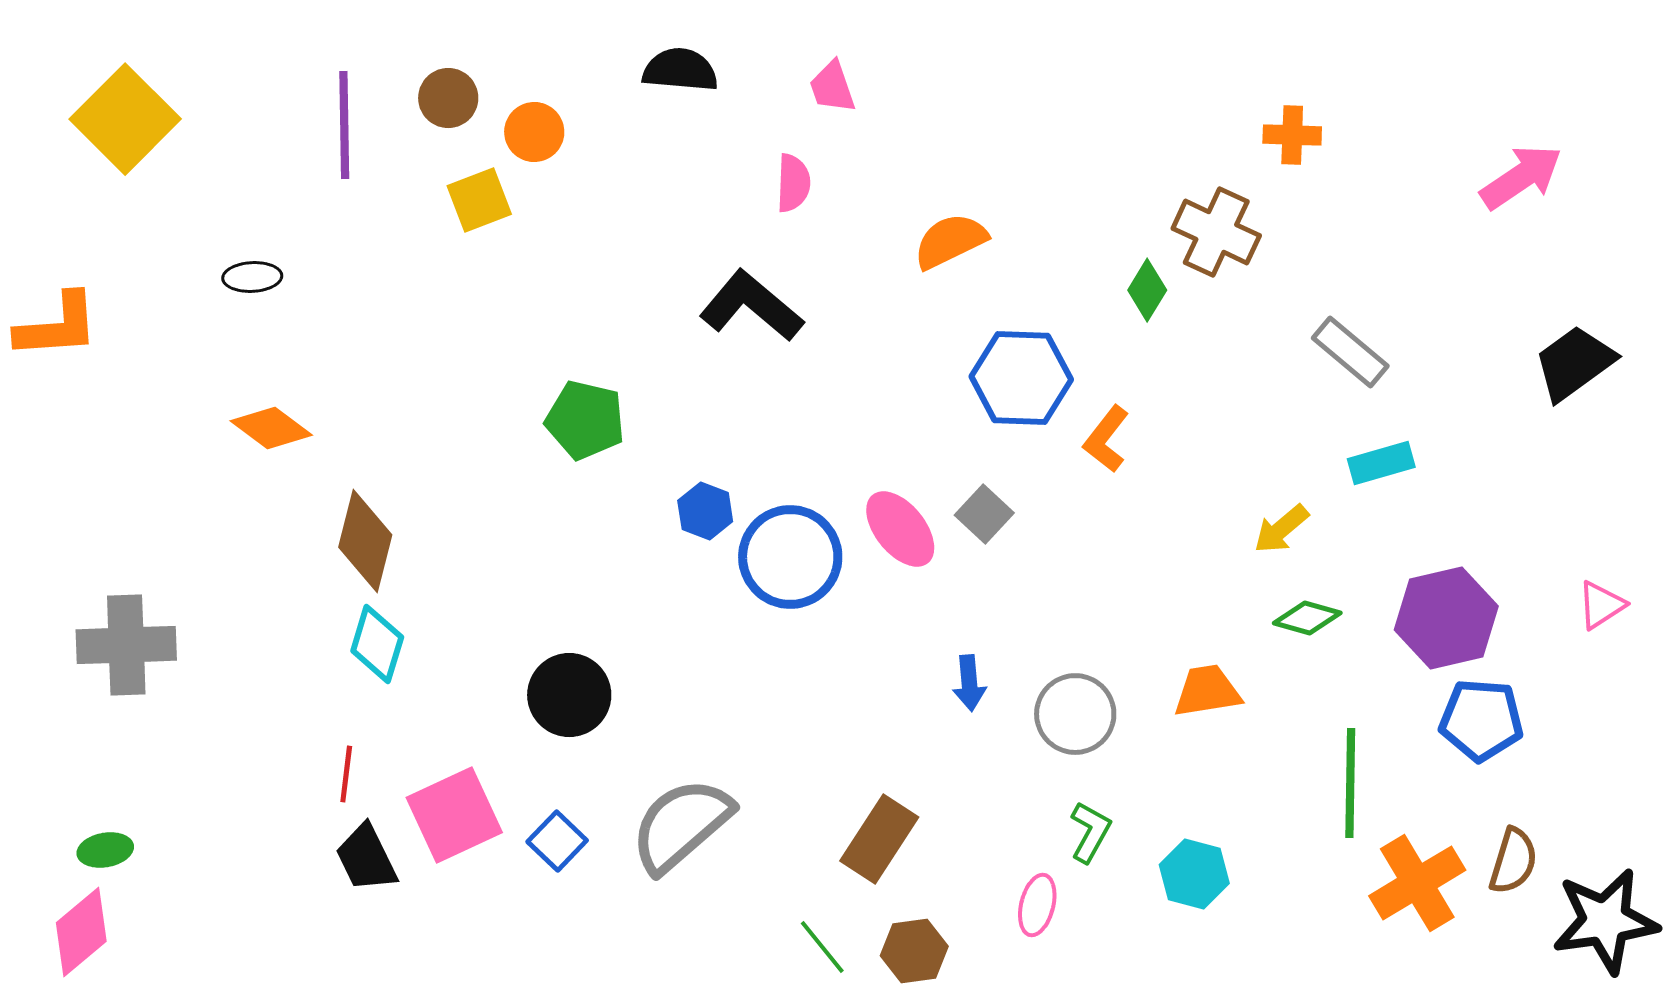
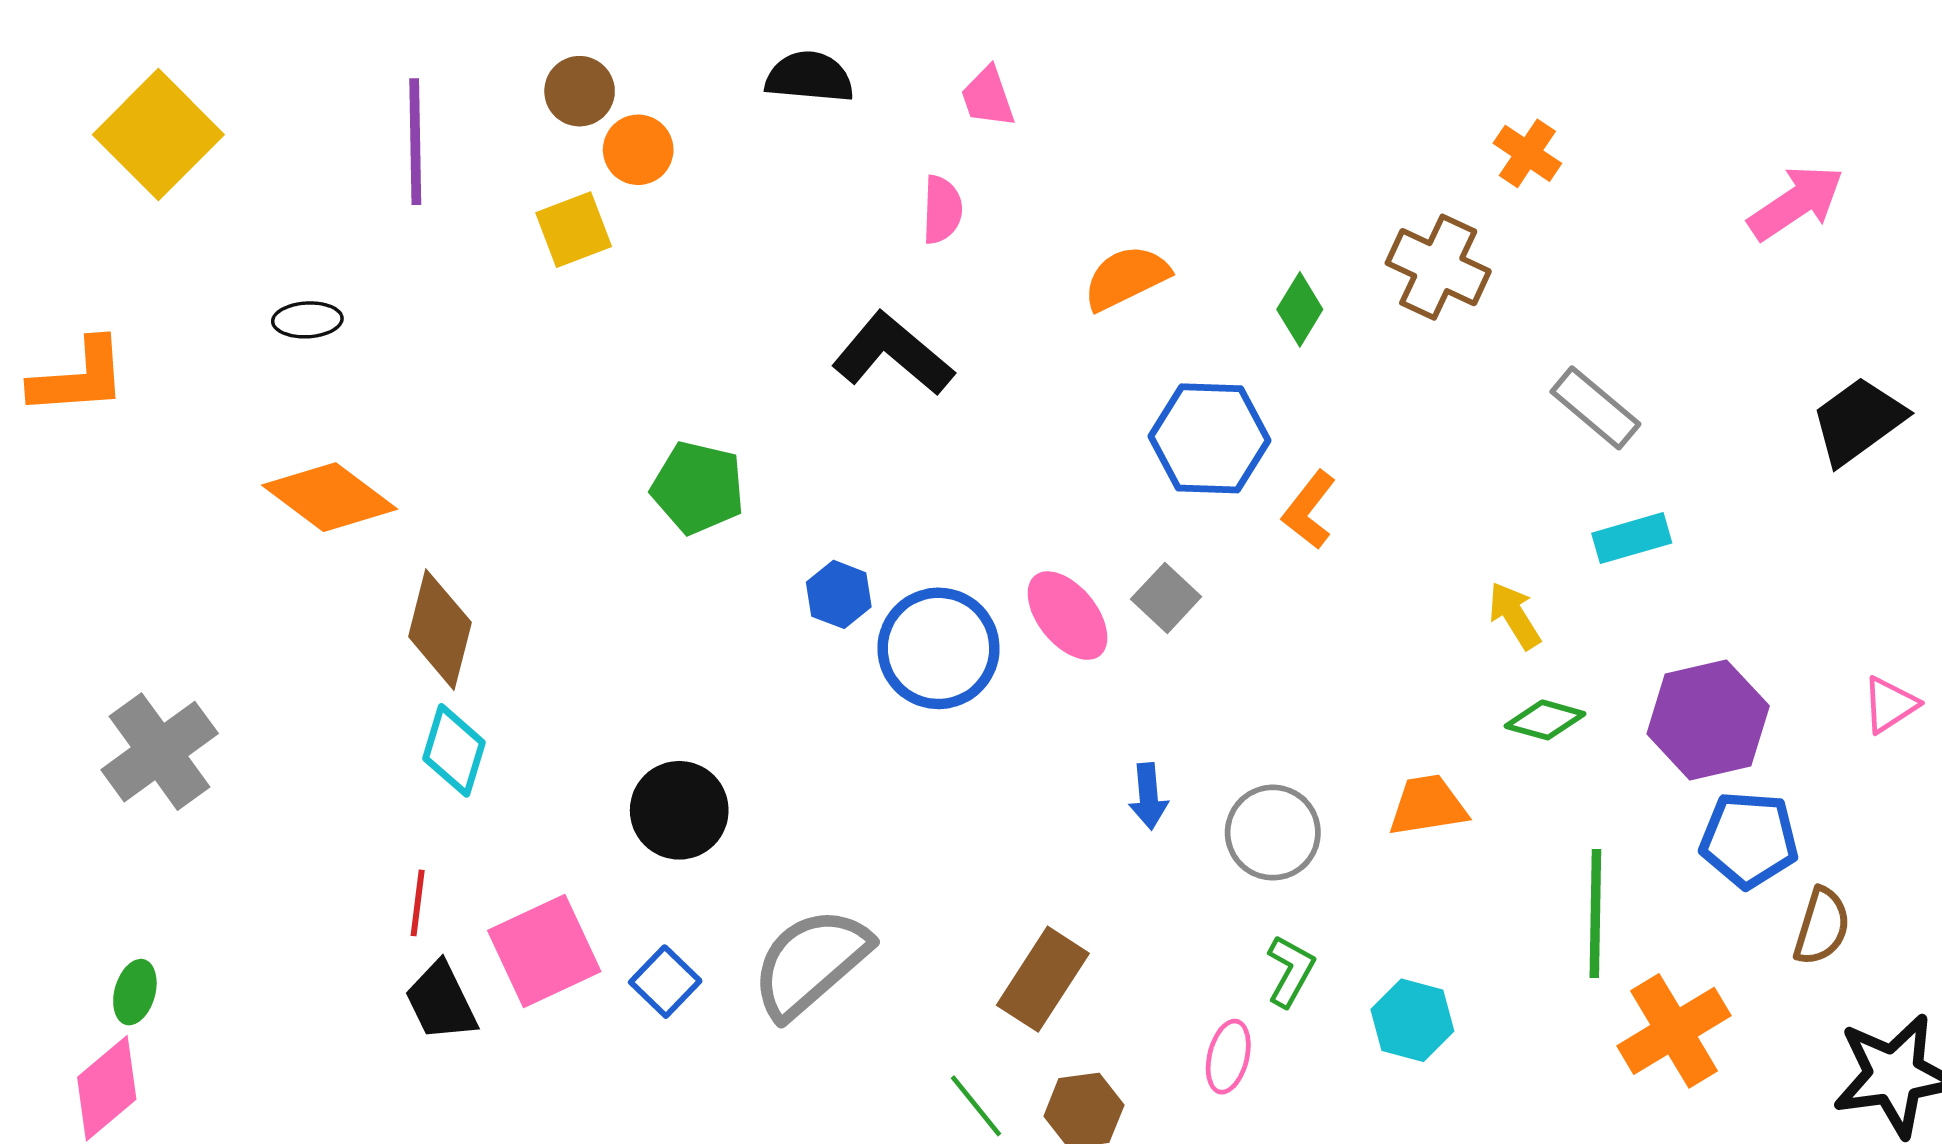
brown circle: (448, 98) -> (580, 91), moved
orange cross: (1292, 135) -> (1527, 153), turned 32
green diamond: (1147, 290) -> (1300, 309), moved
orange diamond: (271, 428) -> (330, 497), size x1.4
yellow arrow: (1281, 529) -> (1514, 616), turned 98
gray cross: (126, 645) -> (160, 752), turned -34
green ellipse: (105, 850) -> (135, 992), turned -64
brown semicircle: (1513, 861) -> (1822, 926), moved

